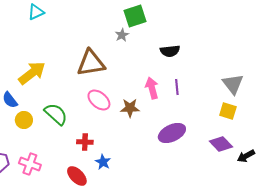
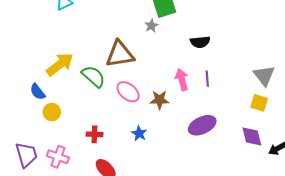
green semicircle: (56, 114) -> (93, 76), moved
red cross: (85, 142) -> (94, 134), moved
purple diamond: (221, 144) -> (252, 136), turned 30
blue star: (103, 162) -> (139, 133), moved

